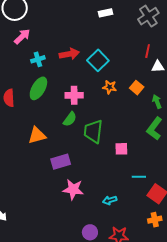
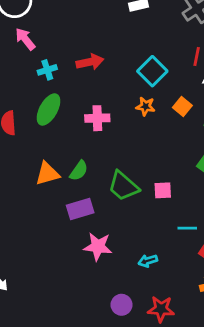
pink arrow: (22, 36) -> (25, 39), turned -84
cyan square: (98, 60) -> (152, 71), moved
green semicircle: (70, 119) -> (79, 171), moved
green trapezoid: (93, 131) -> (123, 186), moved, turned -55

